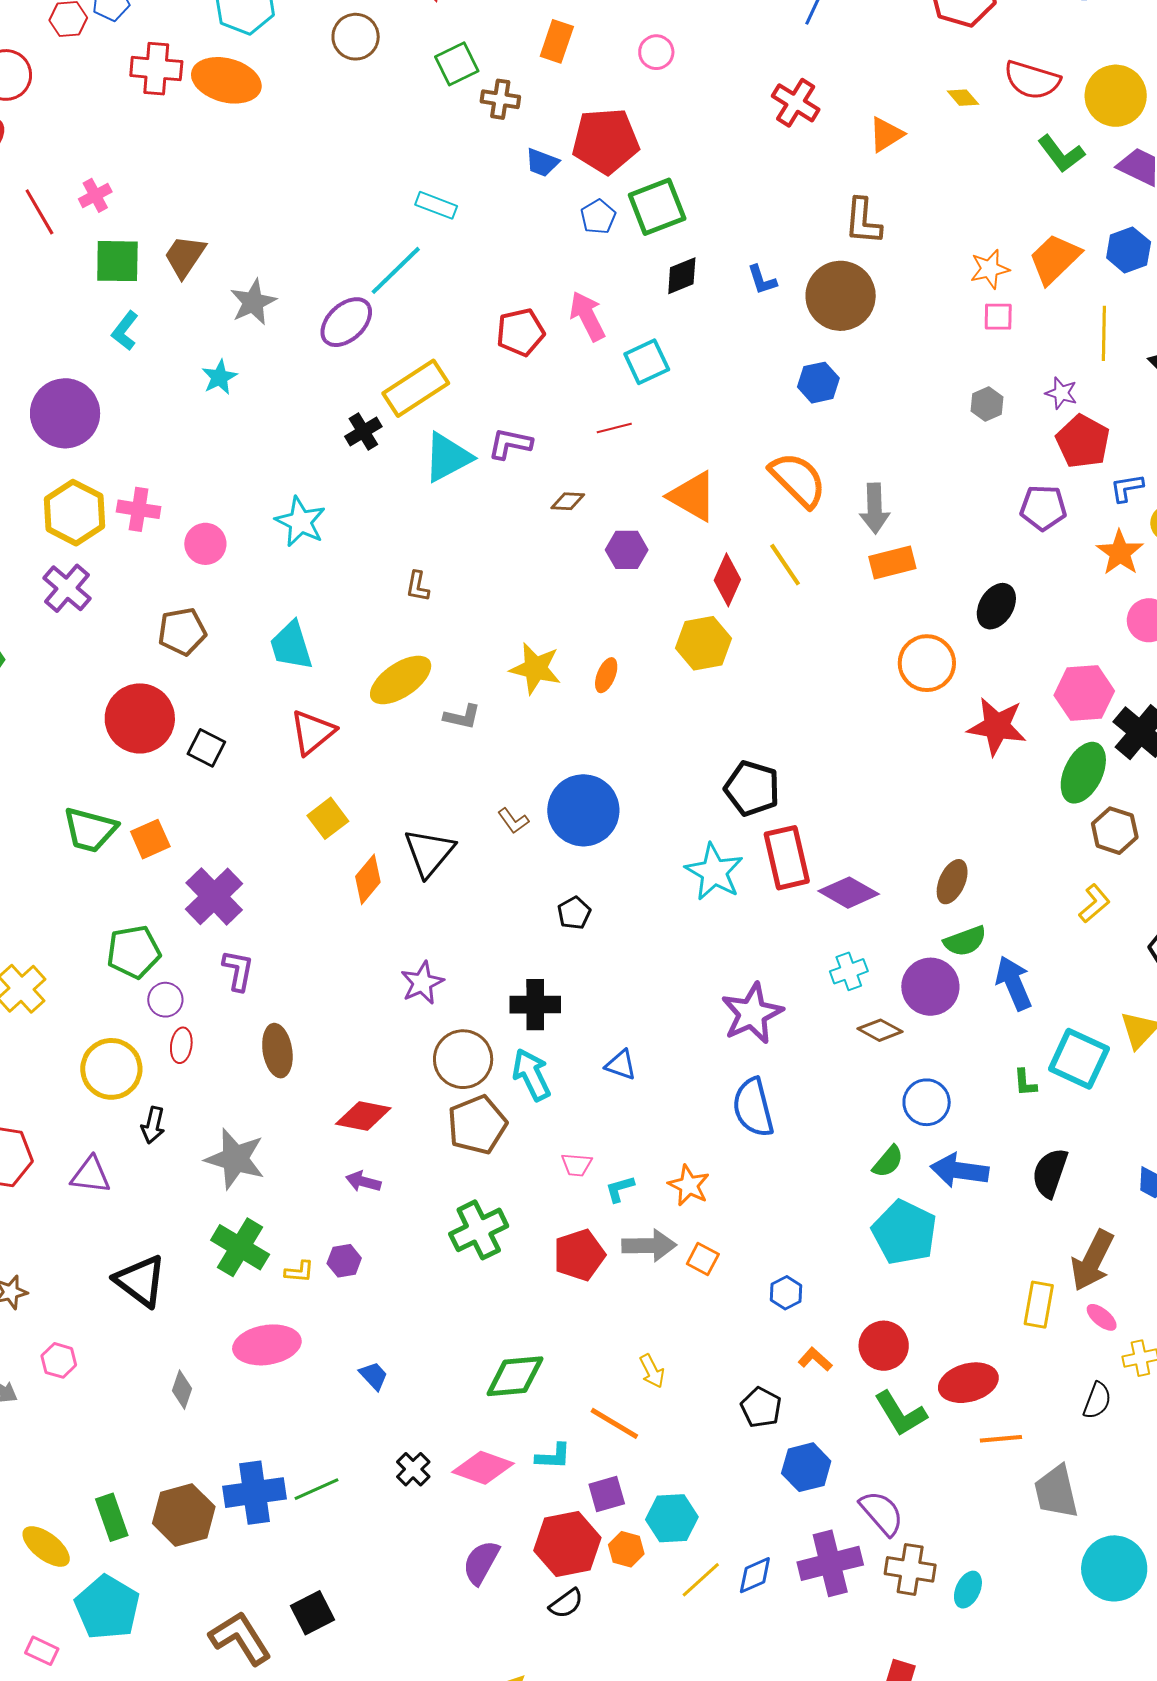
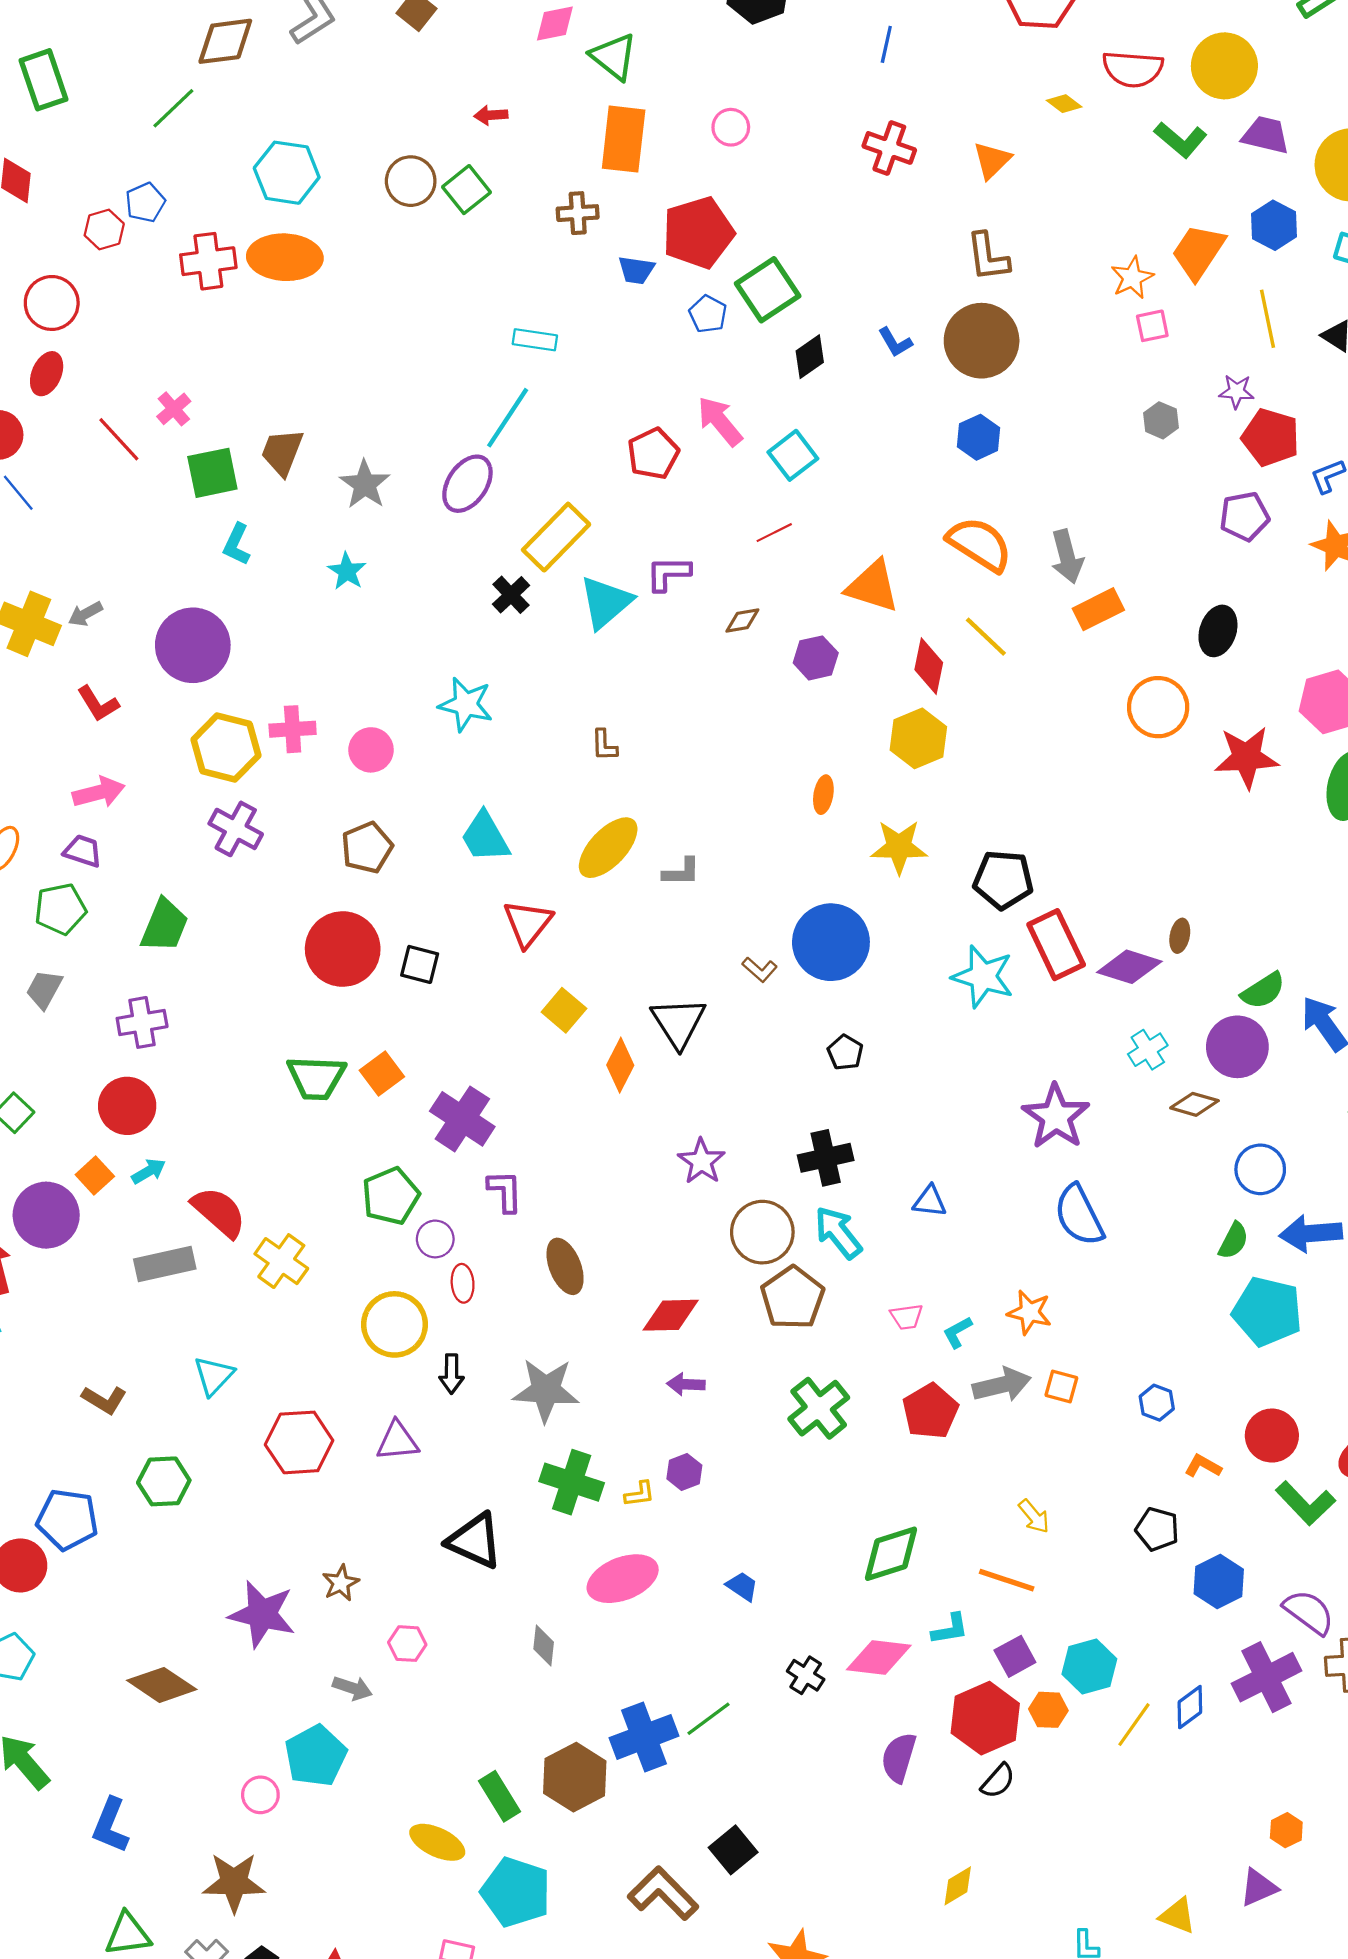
orange rectangle: (557, 41) -> (624, 139), size x1.5
green square: (457, 64) -> (467, 190), moved
yellow star: (535, 668) -> (899, 847), moved
brown ellipse: (952, 882) -> (1180, 936), moved, size x0.7

